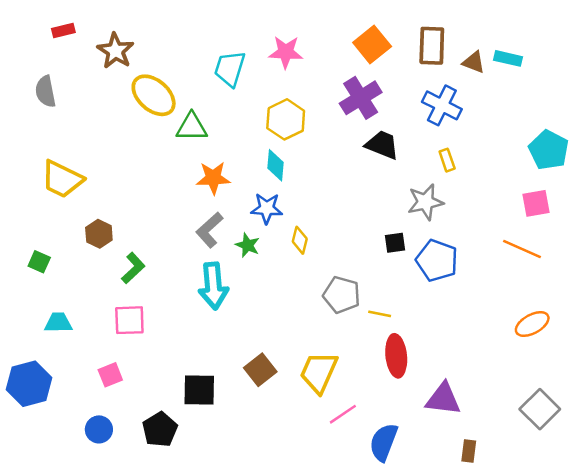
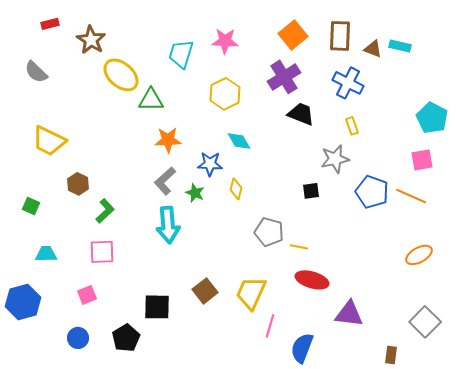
gray semicircle: (46, 91) -> (36, 72), turned -35
cyan diamond: (276, 165) -> (239, 141), moved, turned -35
blue pentagon: (437, 260) -> (372, 192), moved
red ellipse: (396, 356) -> (312, 280), turned -68
pink line: (343, 414) -> (270, 326), turned -40
brown rectangle: (469, 451) -> (391, 355), moved

